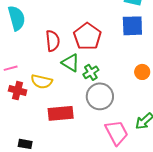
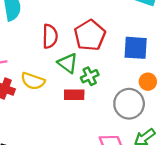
blue square: (132, 26) -> (136, 48), moved
gray circle: (100, 96) -> (129, 104), moved
red rectangle: (61, 113) -> (74, 95), moved, size x0.7

